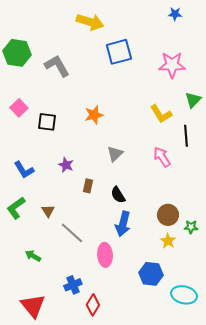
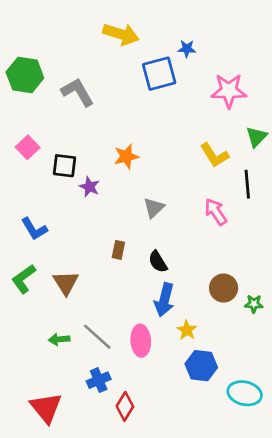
blue star: (175, 14) -> (187, 49), moved
purple star: (66, 165) -> (89, 187), moved
brown triangle: (48, 211) -> (66, 283), size x1.5
gray line: (72, 233) -> (97, 337), moved
yellow star: (168, 241) -> (187, 330), moved
green arrow: (33, 256) -> (59, 339), moved, turned -35

